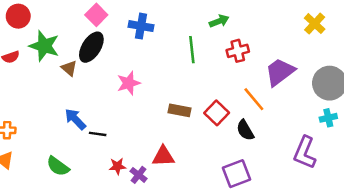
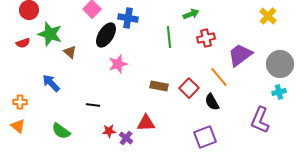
black ellipse: (91, 47) -> (106, 35), moved
blue arrow: (75, 119) -> (51, 83), moved

